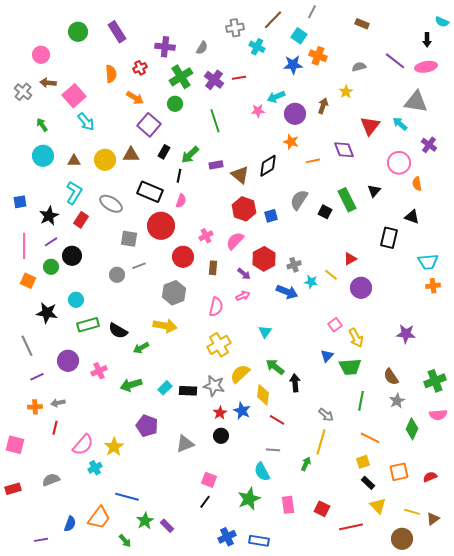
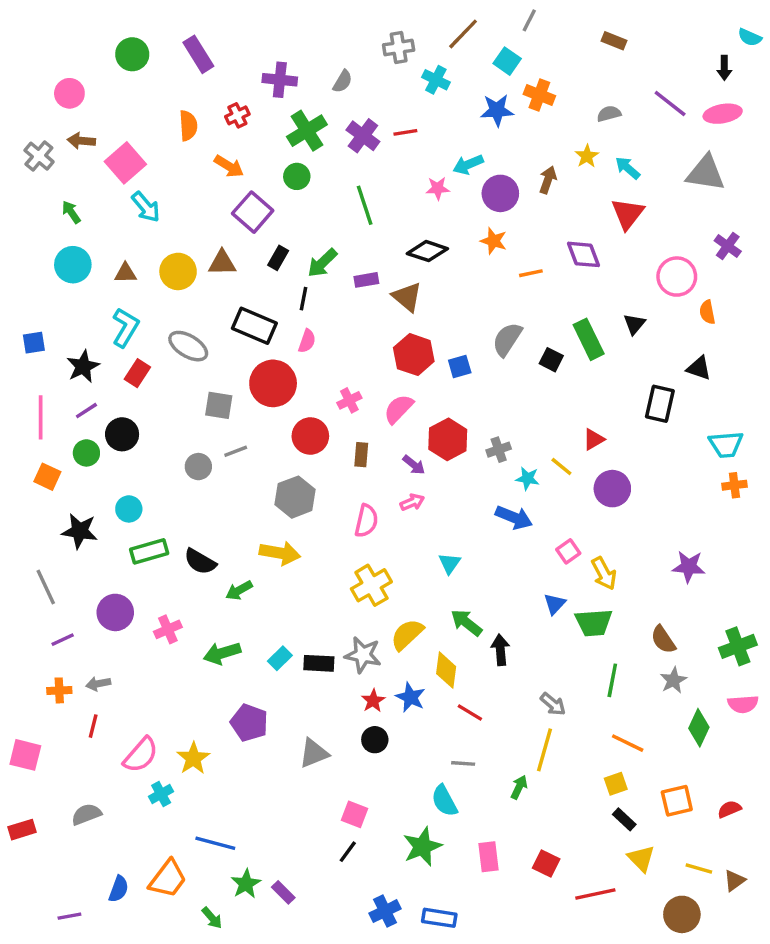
cyan arrow: (400, 124) -> (628, 168), moved
black diamond: (268, 166) -> (427, 251), moved, turned 50
blue arrow: (287, 292) -> (514, 517), moved

